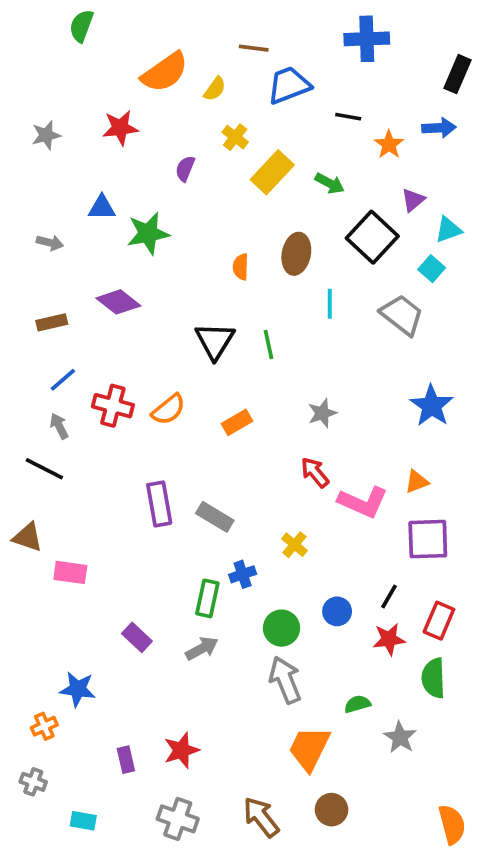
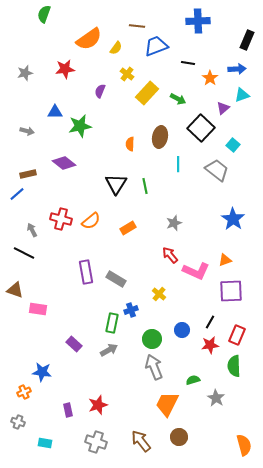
cyan triangle: (448, 230) -> (242, 95), moved
blue line: (63, 380) -> (17, 194), moved

